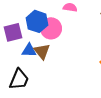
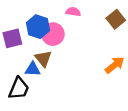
blue triangle: (29, 50) -> (33, 69), moved

